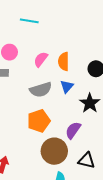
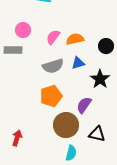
orange semicircle: (64, 61) -> (75, 39), turned 78
blue triangle: (67, 86) -> (78, 63), turned 32

